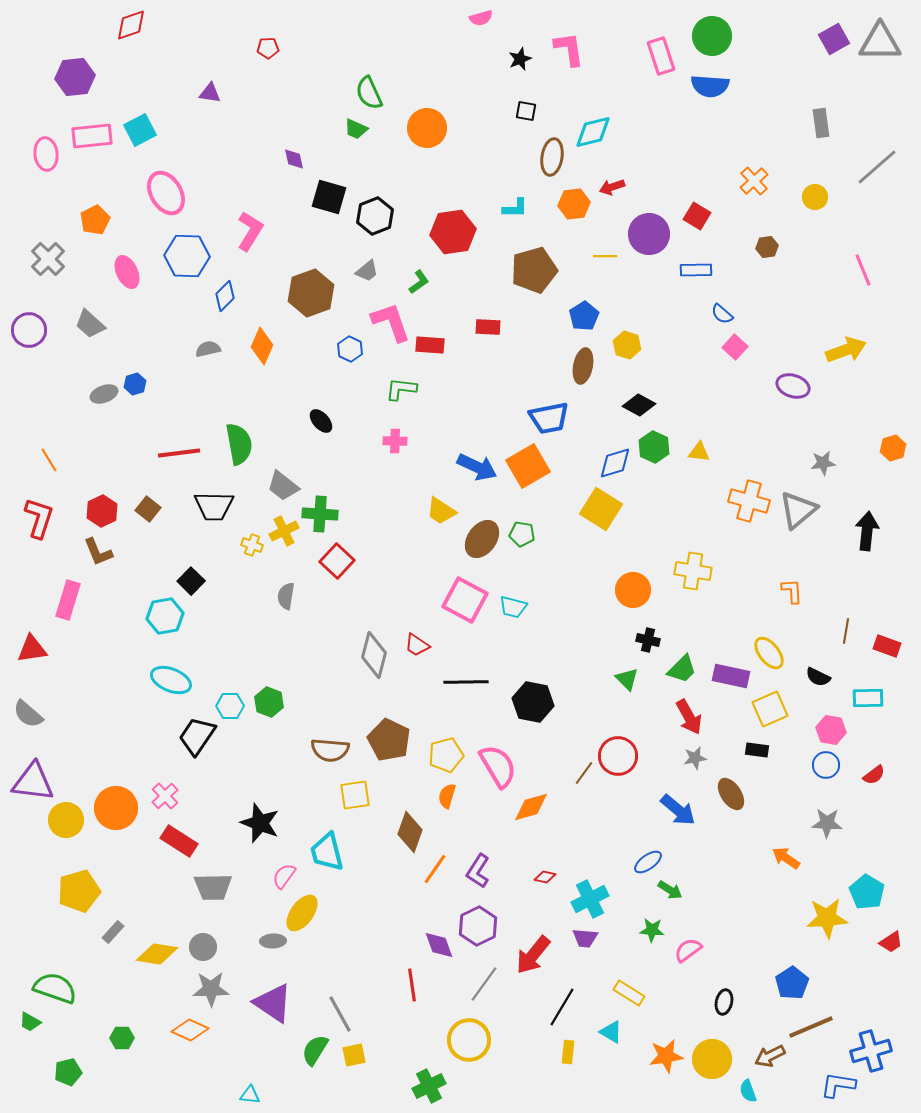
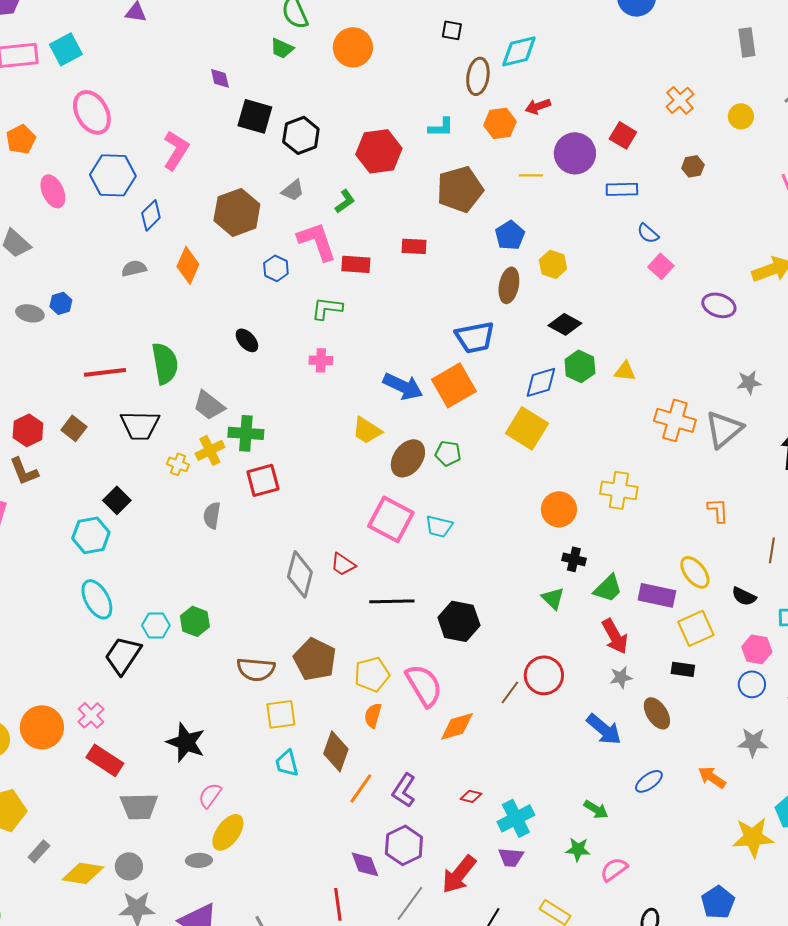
gray ellipse: (104, 394) -> (30, 313), turned 32
red square: (337, 561) -> (263, 480), turned 32
cyan ellipse: (171, 680) -> (97, 599), turned 39
cyan trapezoid: (327, 852) -> (287, 763), moved, size x0.7
blue ellipse: (648, 862) -> (649, 781), moved

